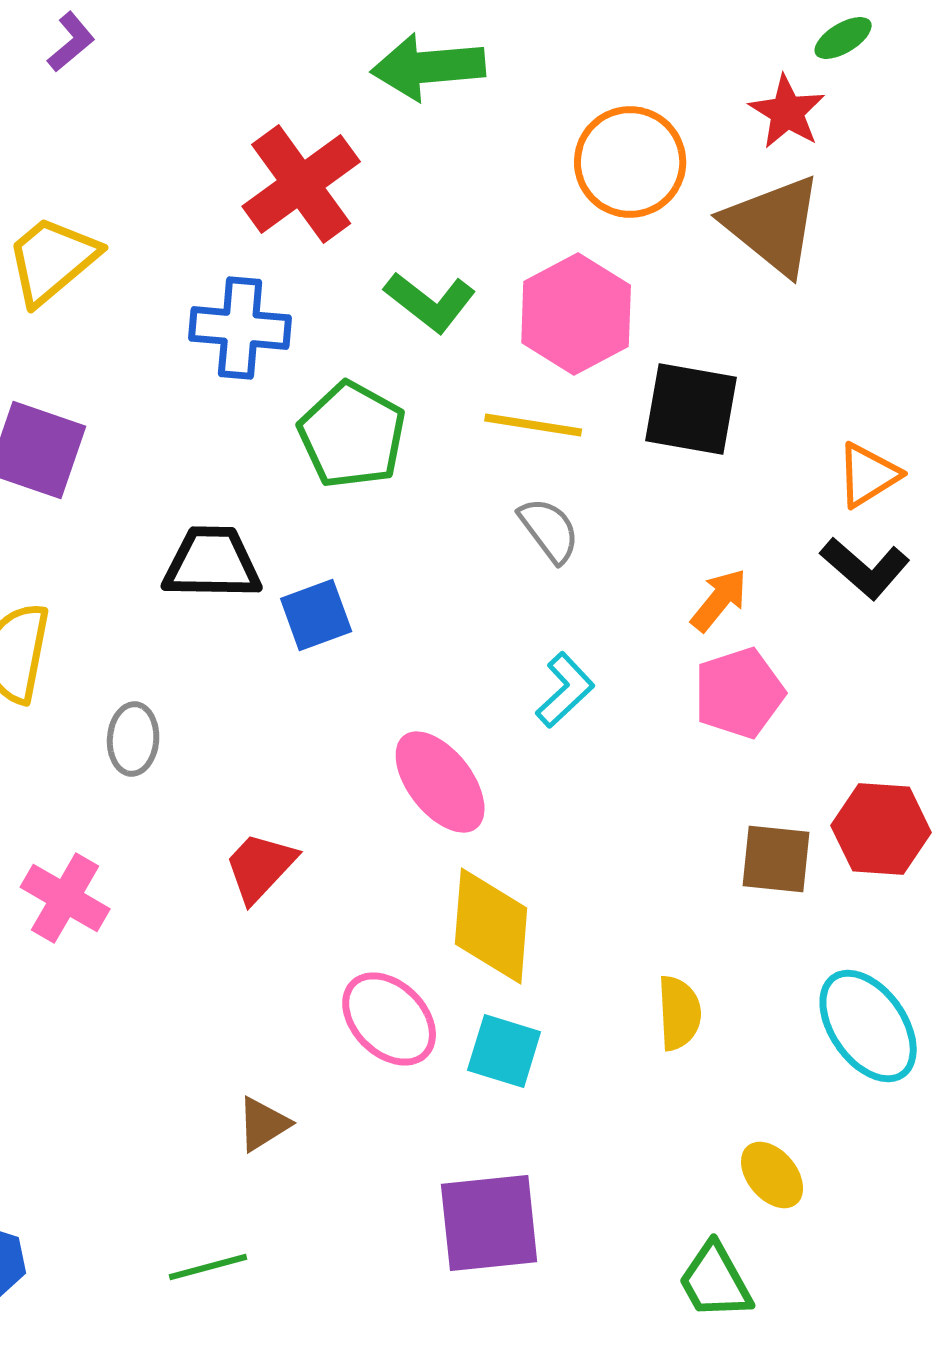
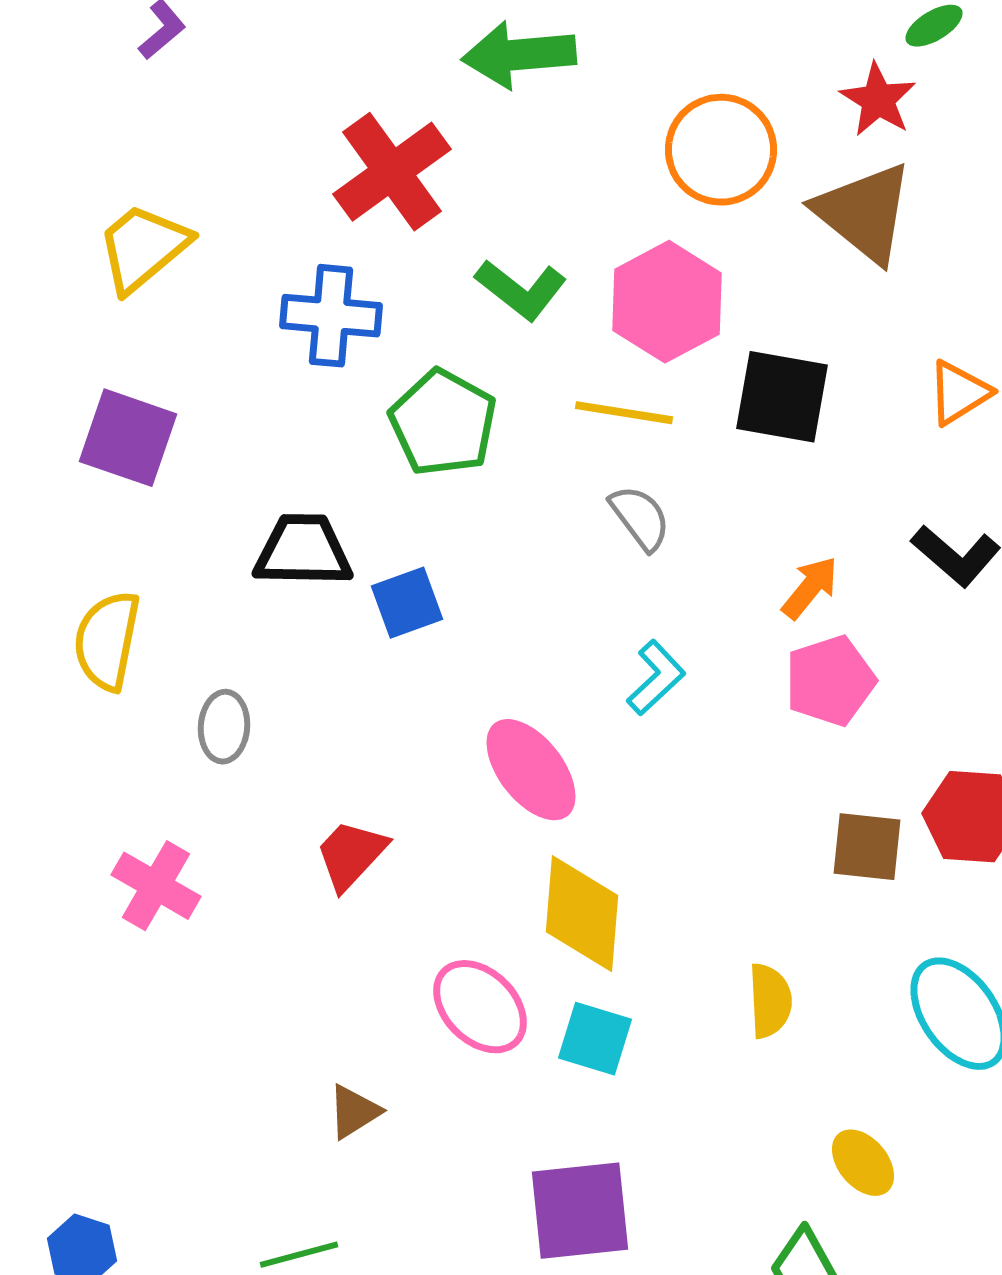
orange triangle: (868, 475) -> (959, 393), moved

